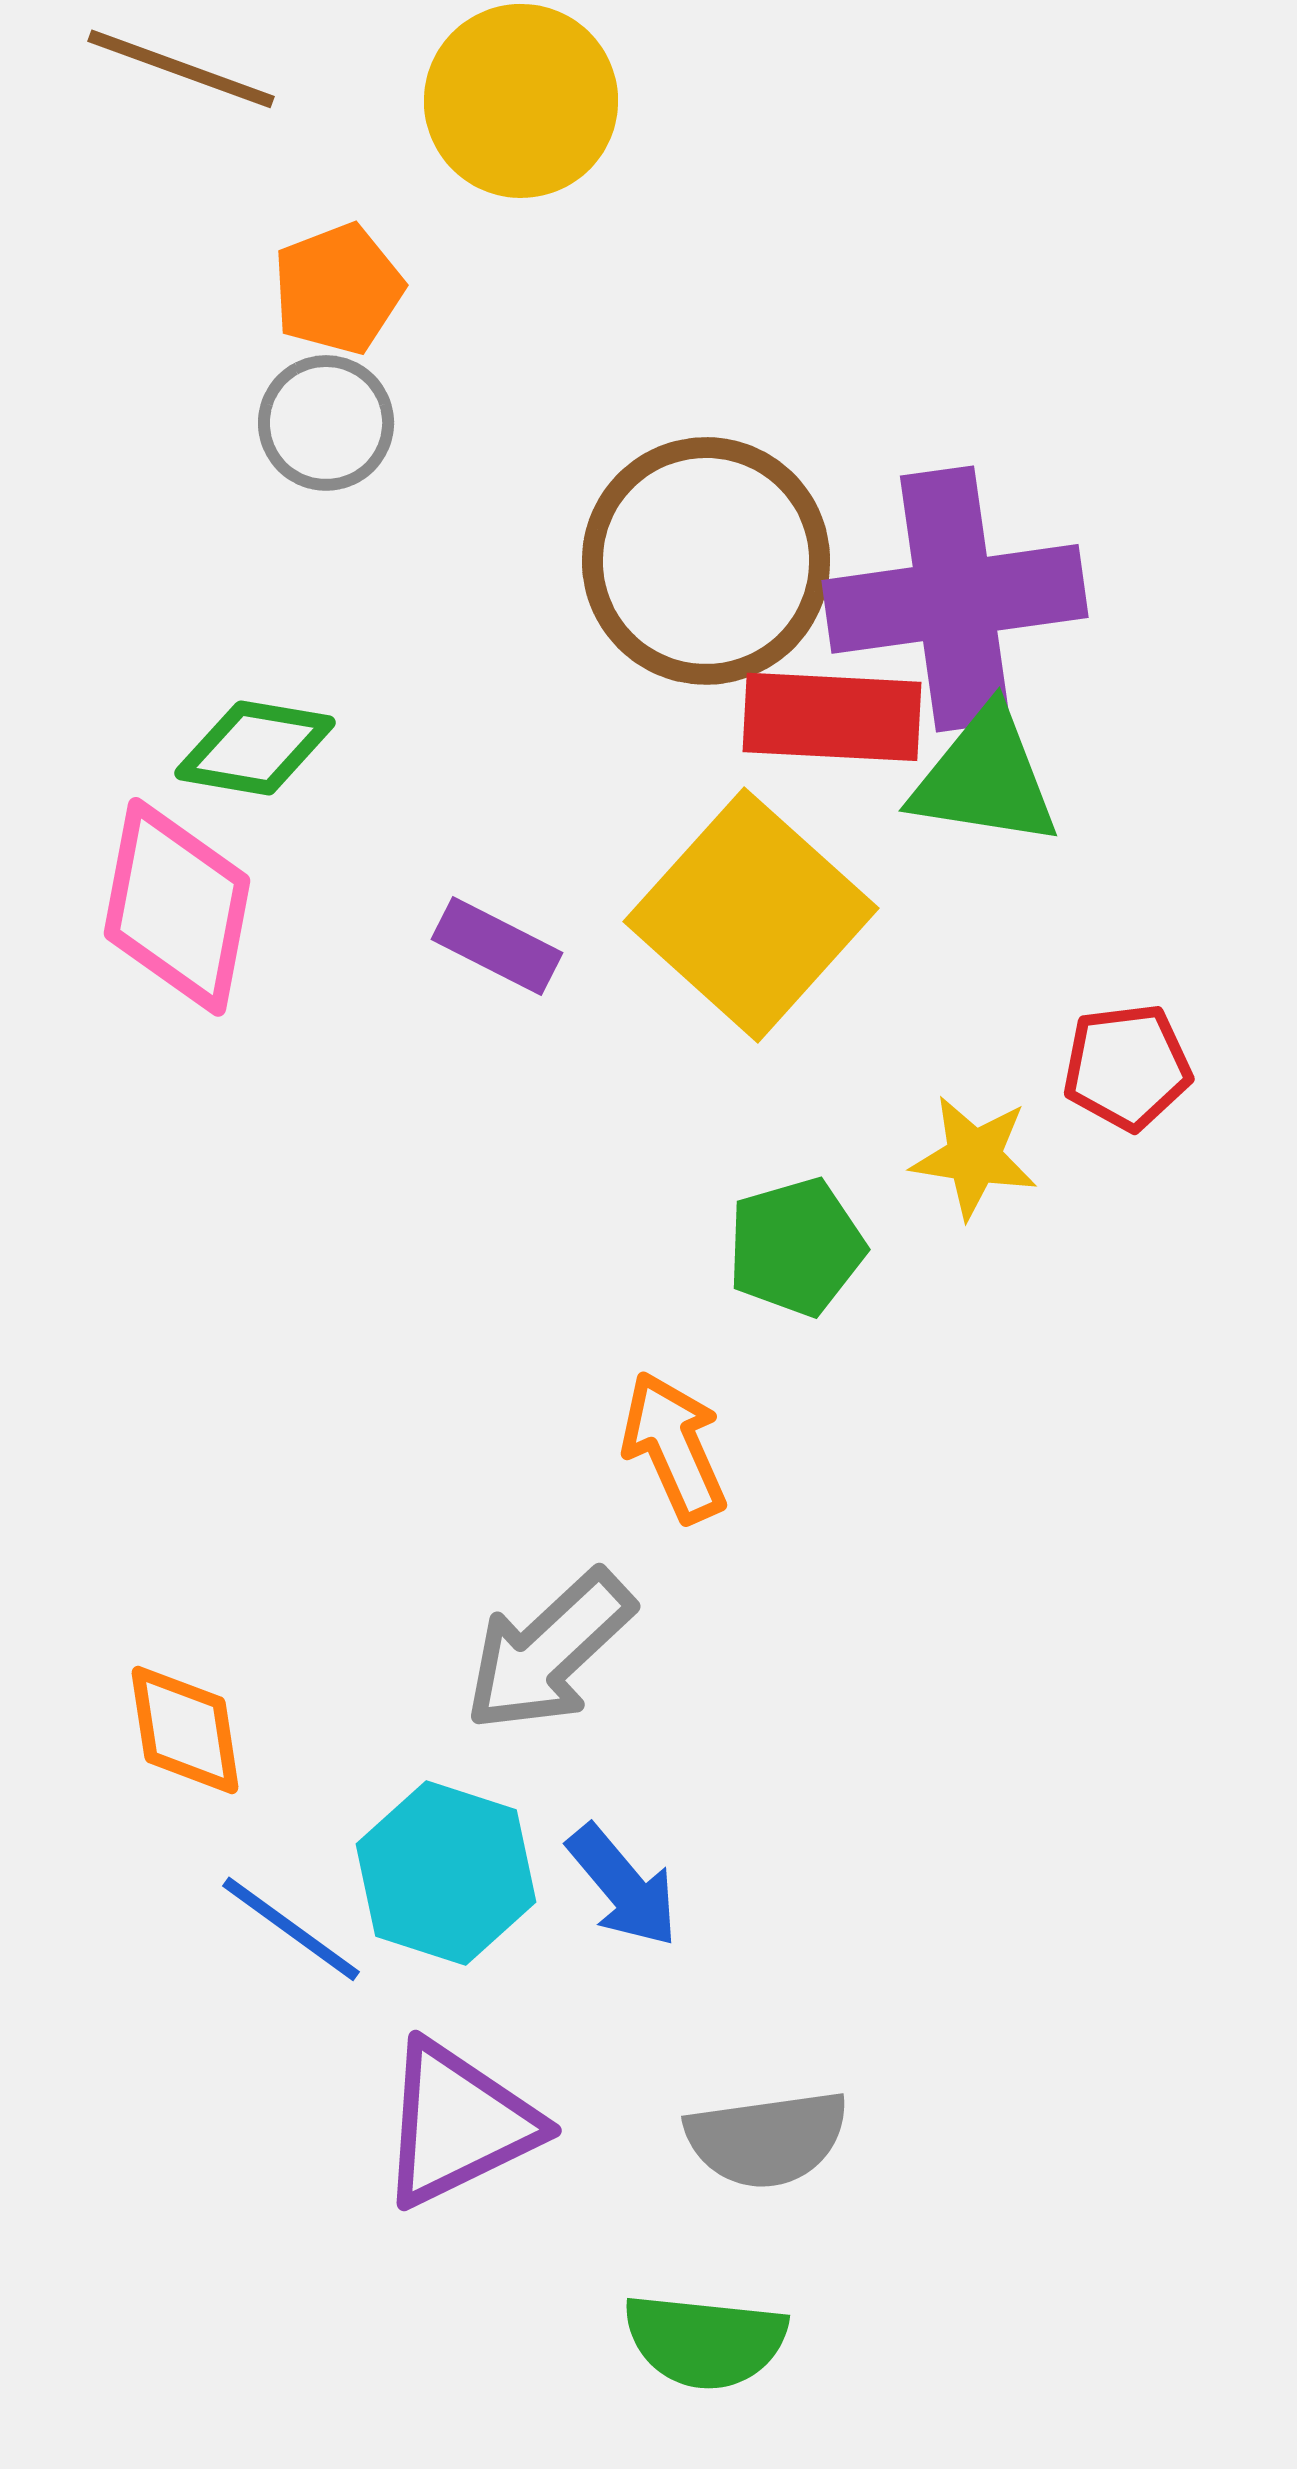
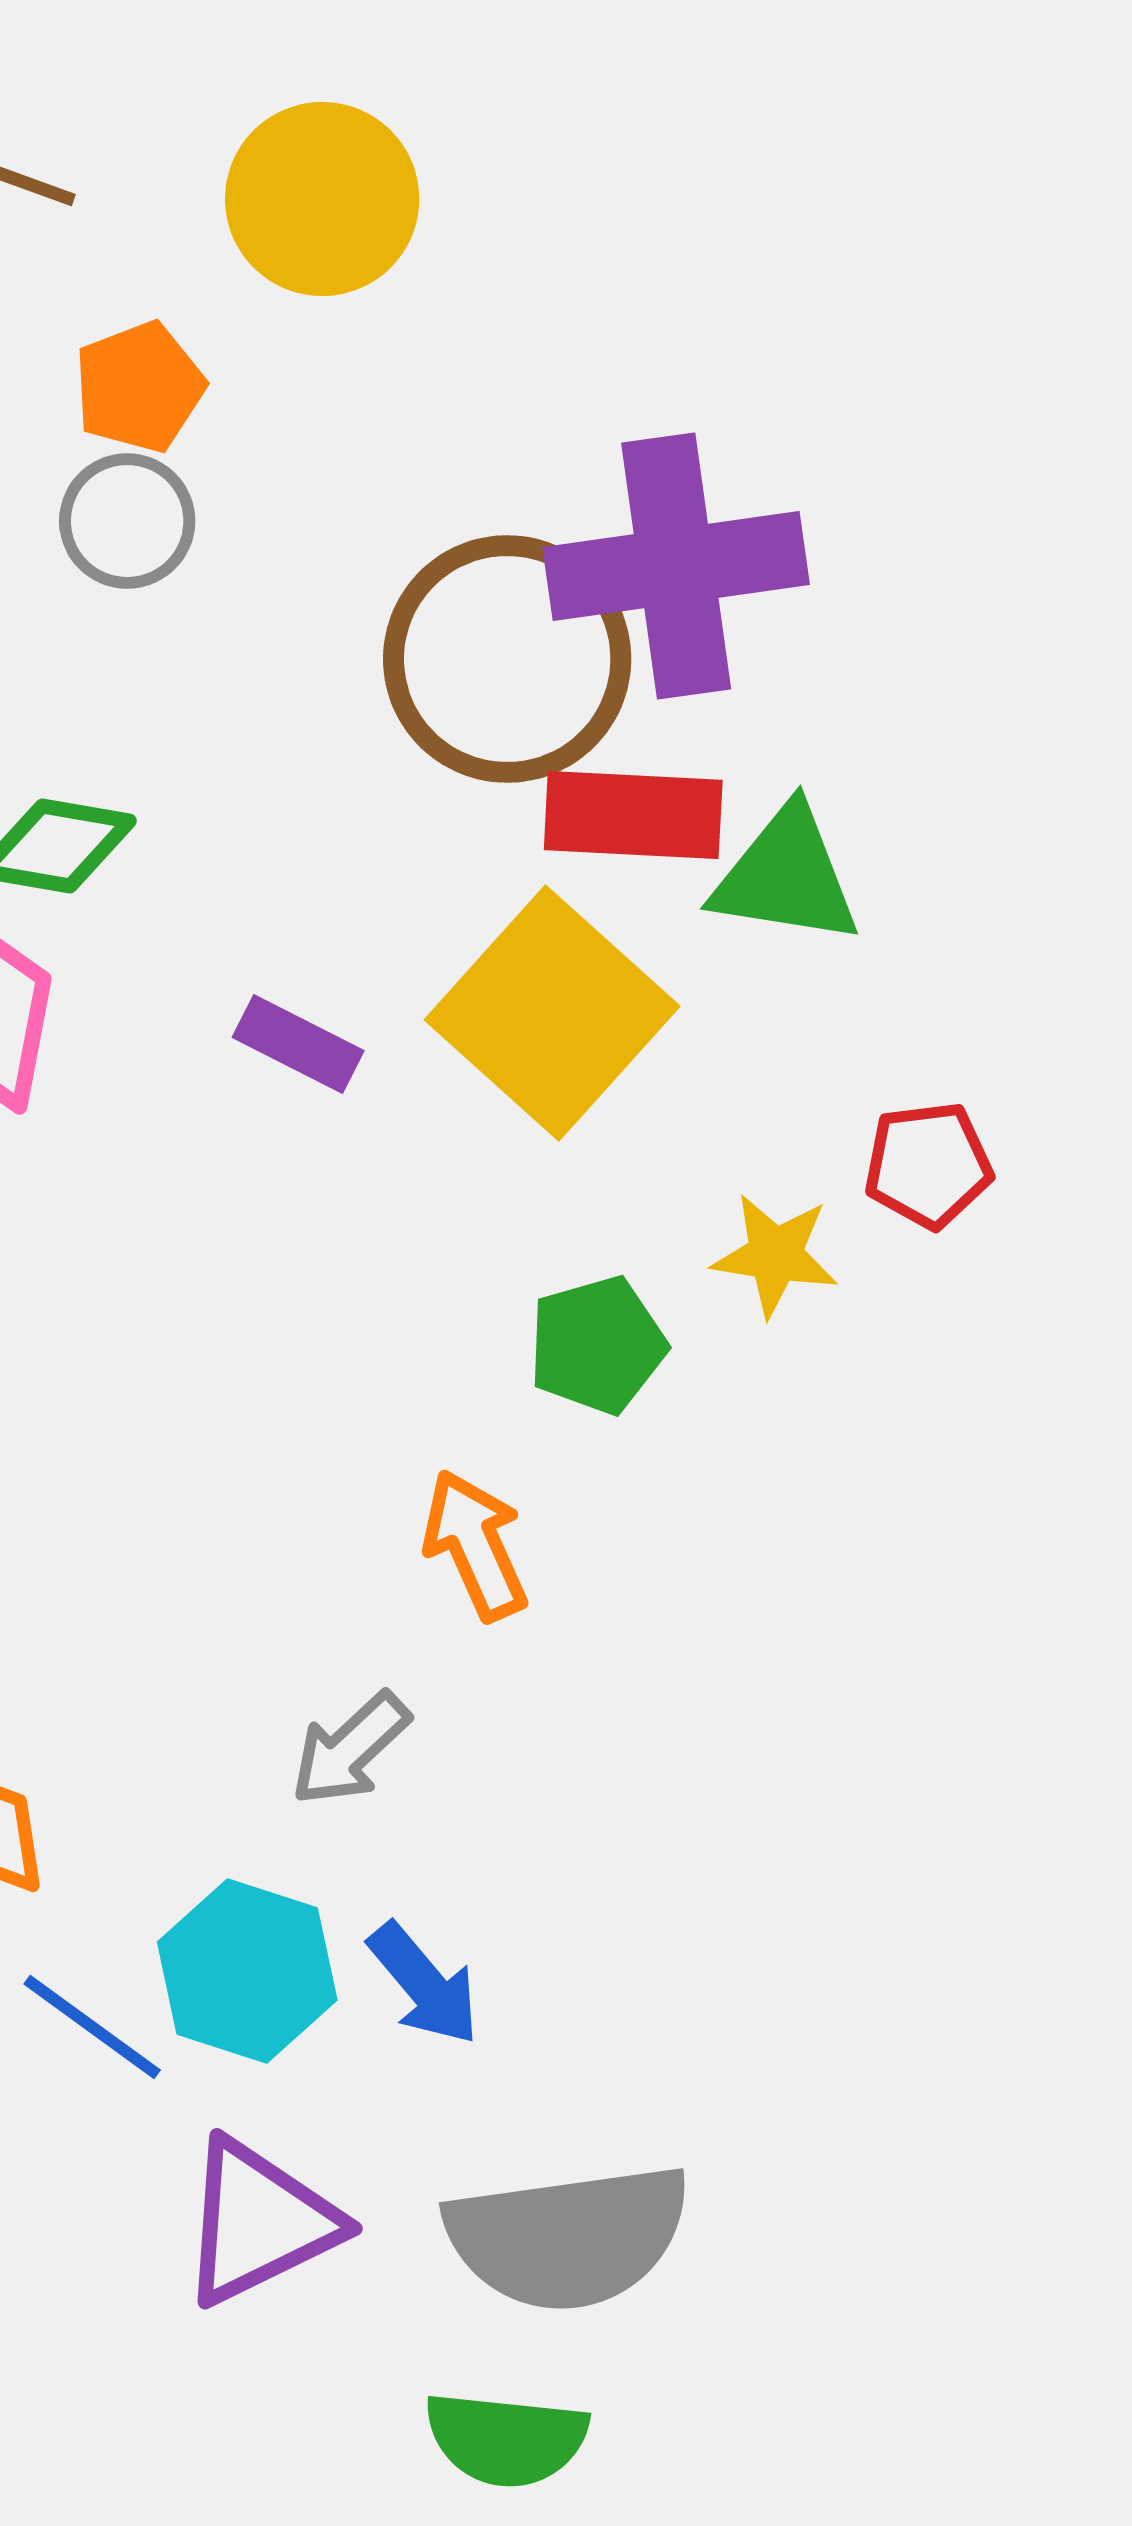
purple cross: (955, 599) -> (676, 566), moved
gray arrow: (549, 1651) -> (350, 1749), size x0.7
gray semicircle: (767, 2139) -> (568, 2237), size x1.5

